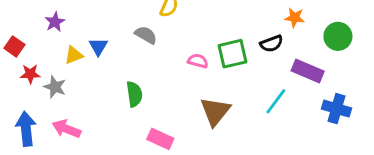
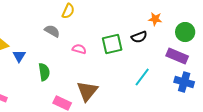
blue triangle: (98, 46) -> (19, 56), moved
pink semicircle: (198, 61) -> (79, 49), moved
purple rectangle: (308, 71) -> (177, 56), moved
brown triangle: (215, 111) -> (87, 91), moved

